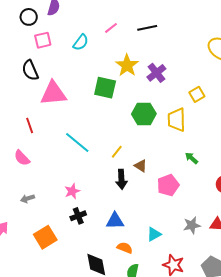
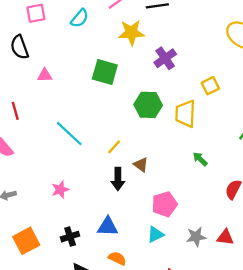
yellow star: (127, 65) -> (131, 33), moved, turned 30
pink triangle: (53, 93) -> (45, 75), size x0.5
pink pentagon: (168, 185) -> (164, 204), moved
black cross: (78, 216) -> (70, 237), moved
cyan triangle: (154, 234) -> (156, 235), moved

